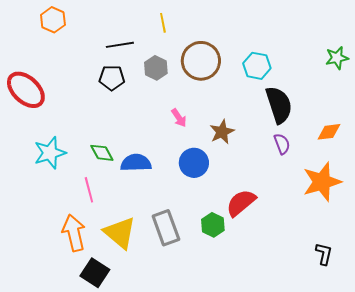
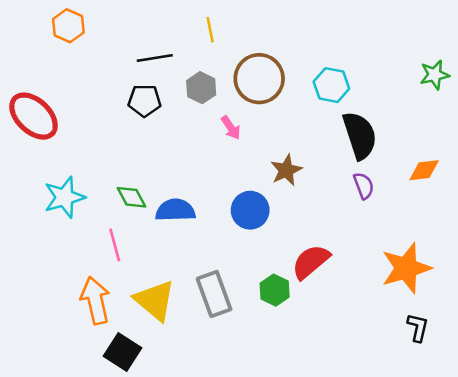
pink arrow: (179, 118) -> (231, 128), moved
orange star: (322, 182) -> (406, 268), moved

